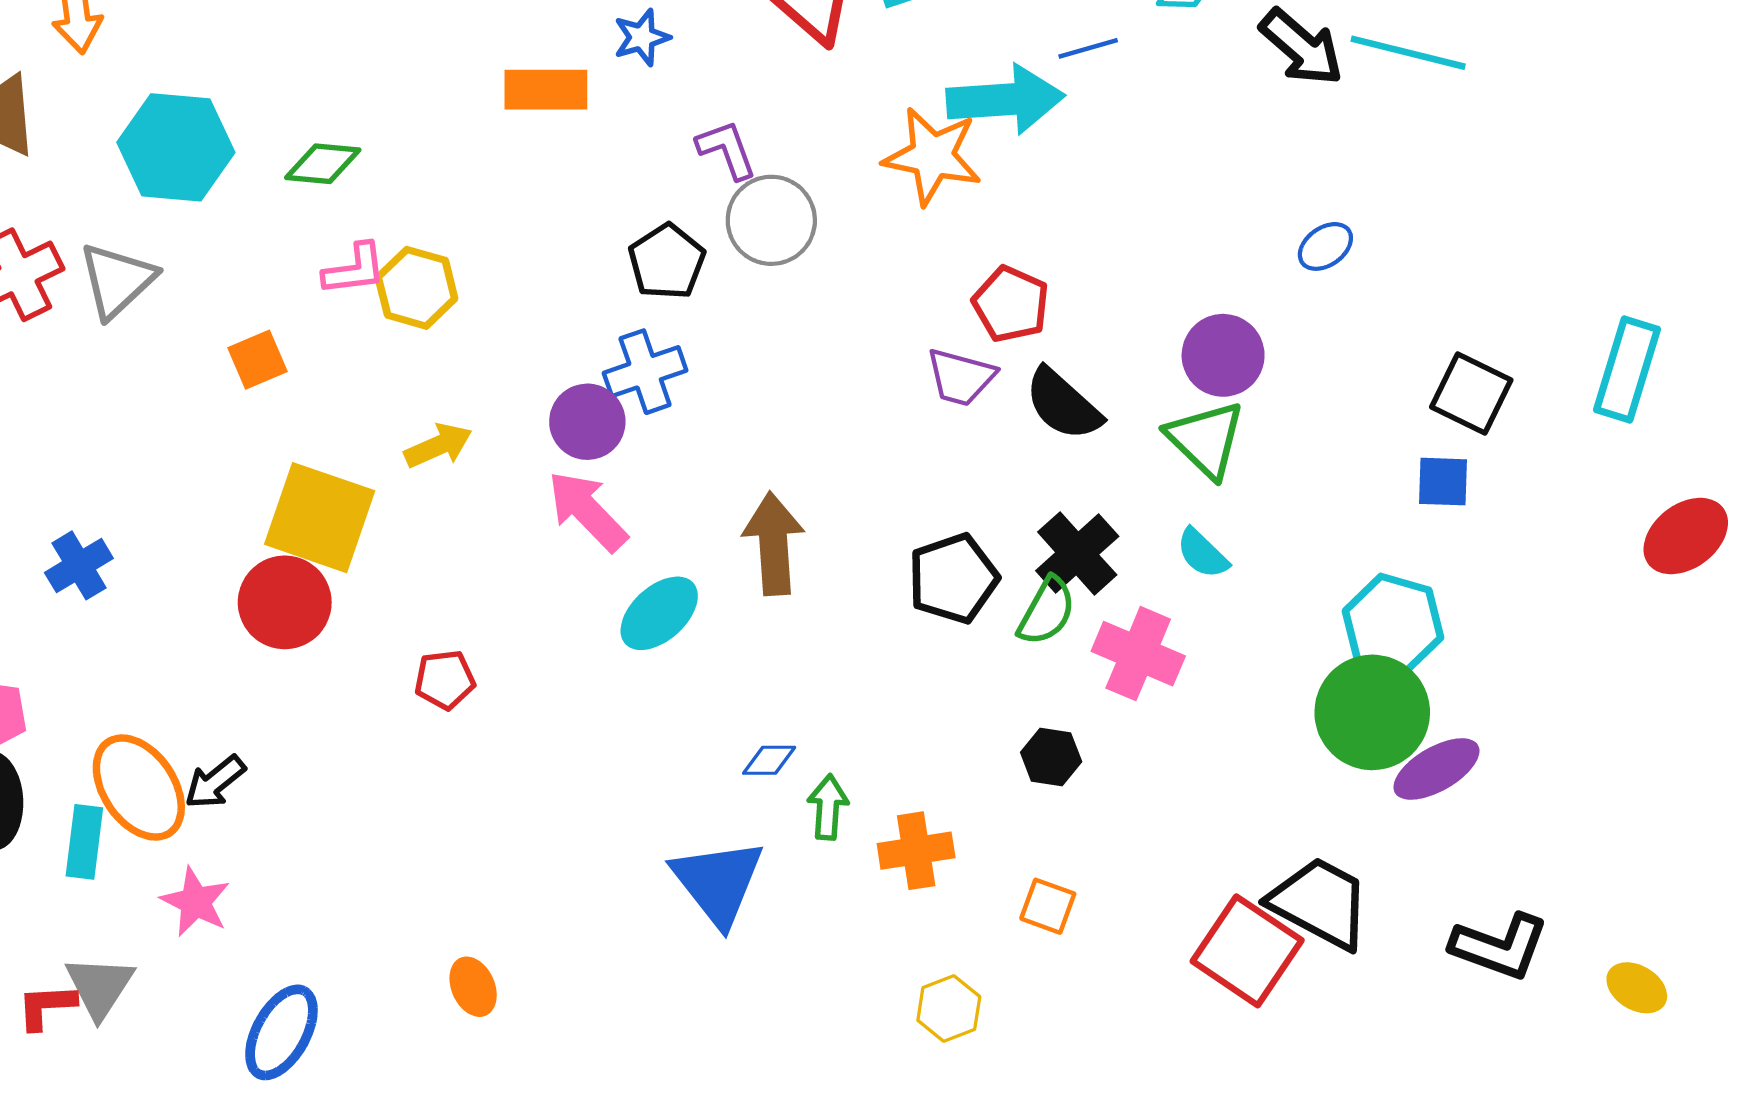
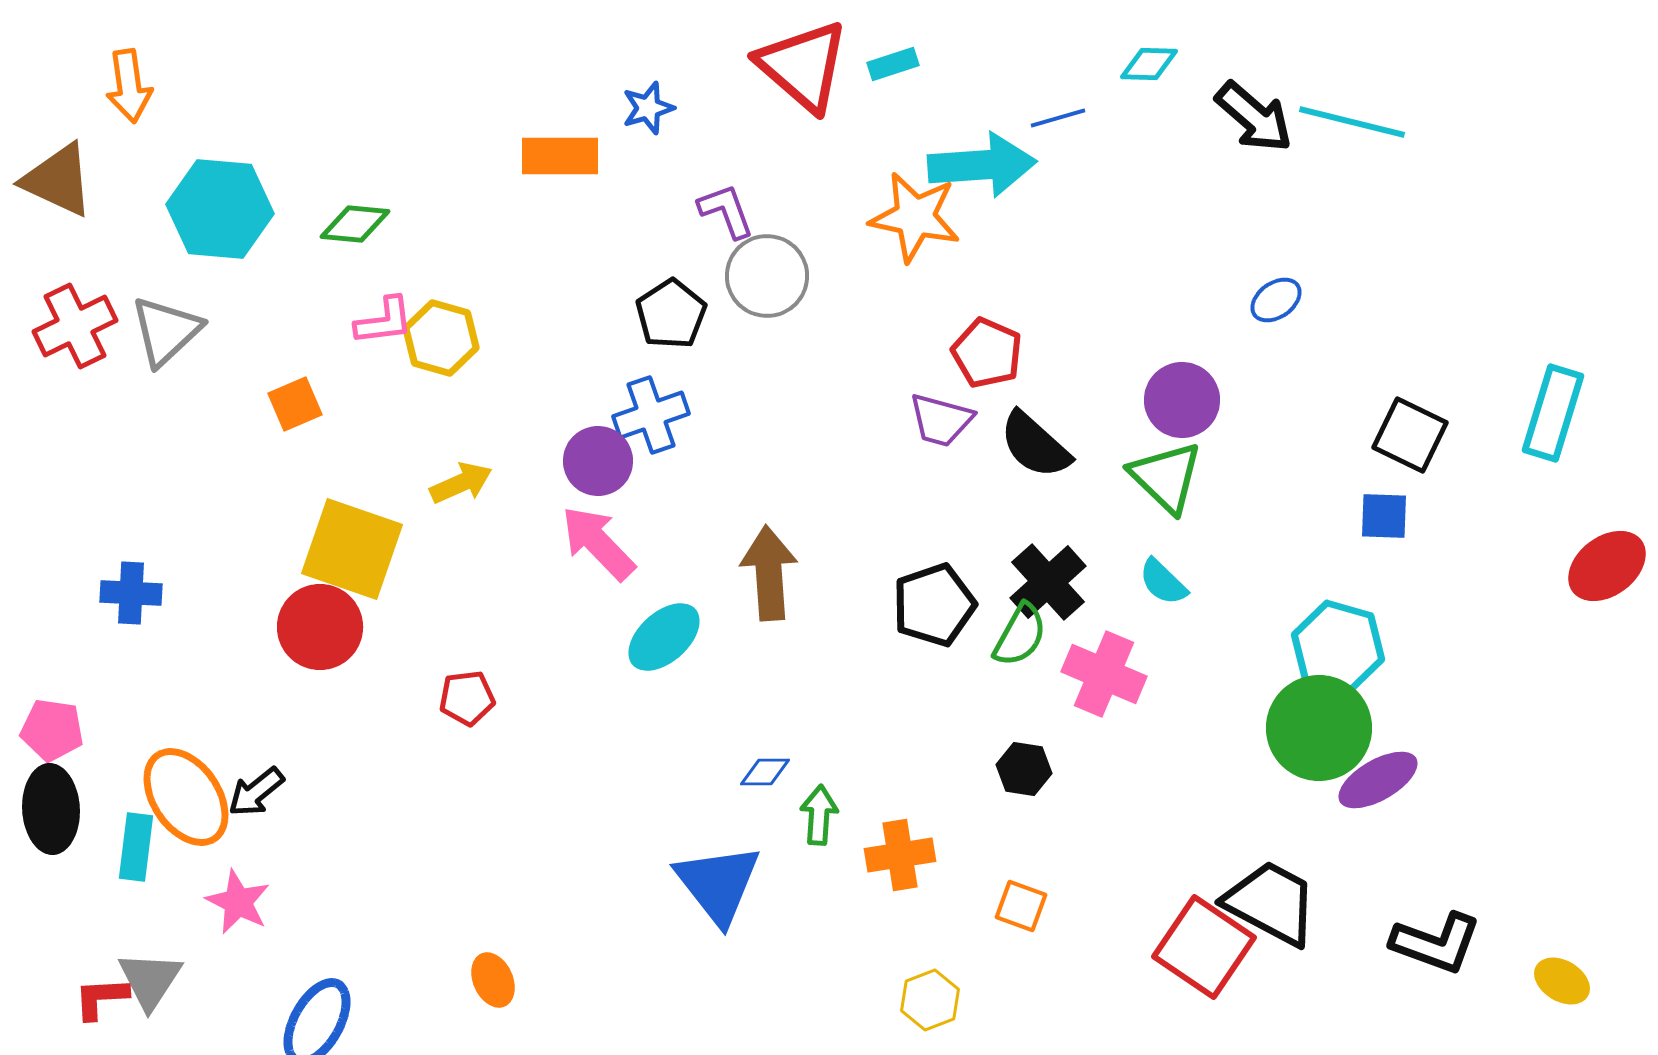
blue cross: (79, 565) -> (131, 593), turned 34

